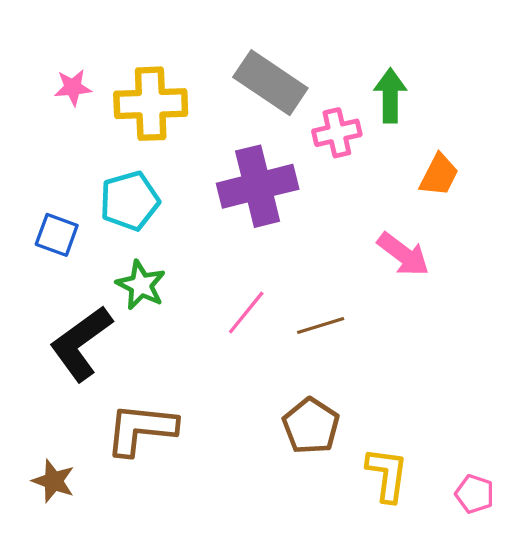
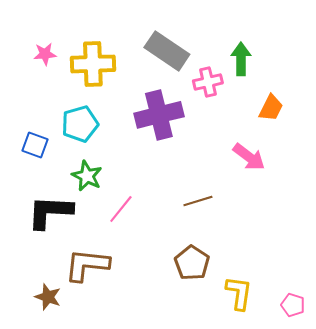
pink line: (246, 313) -> (121, 209), moved
black L-shape: (81, 343) -> (50, 212), turned 39
brown star: (53, 481) -> (48, 297), moved

